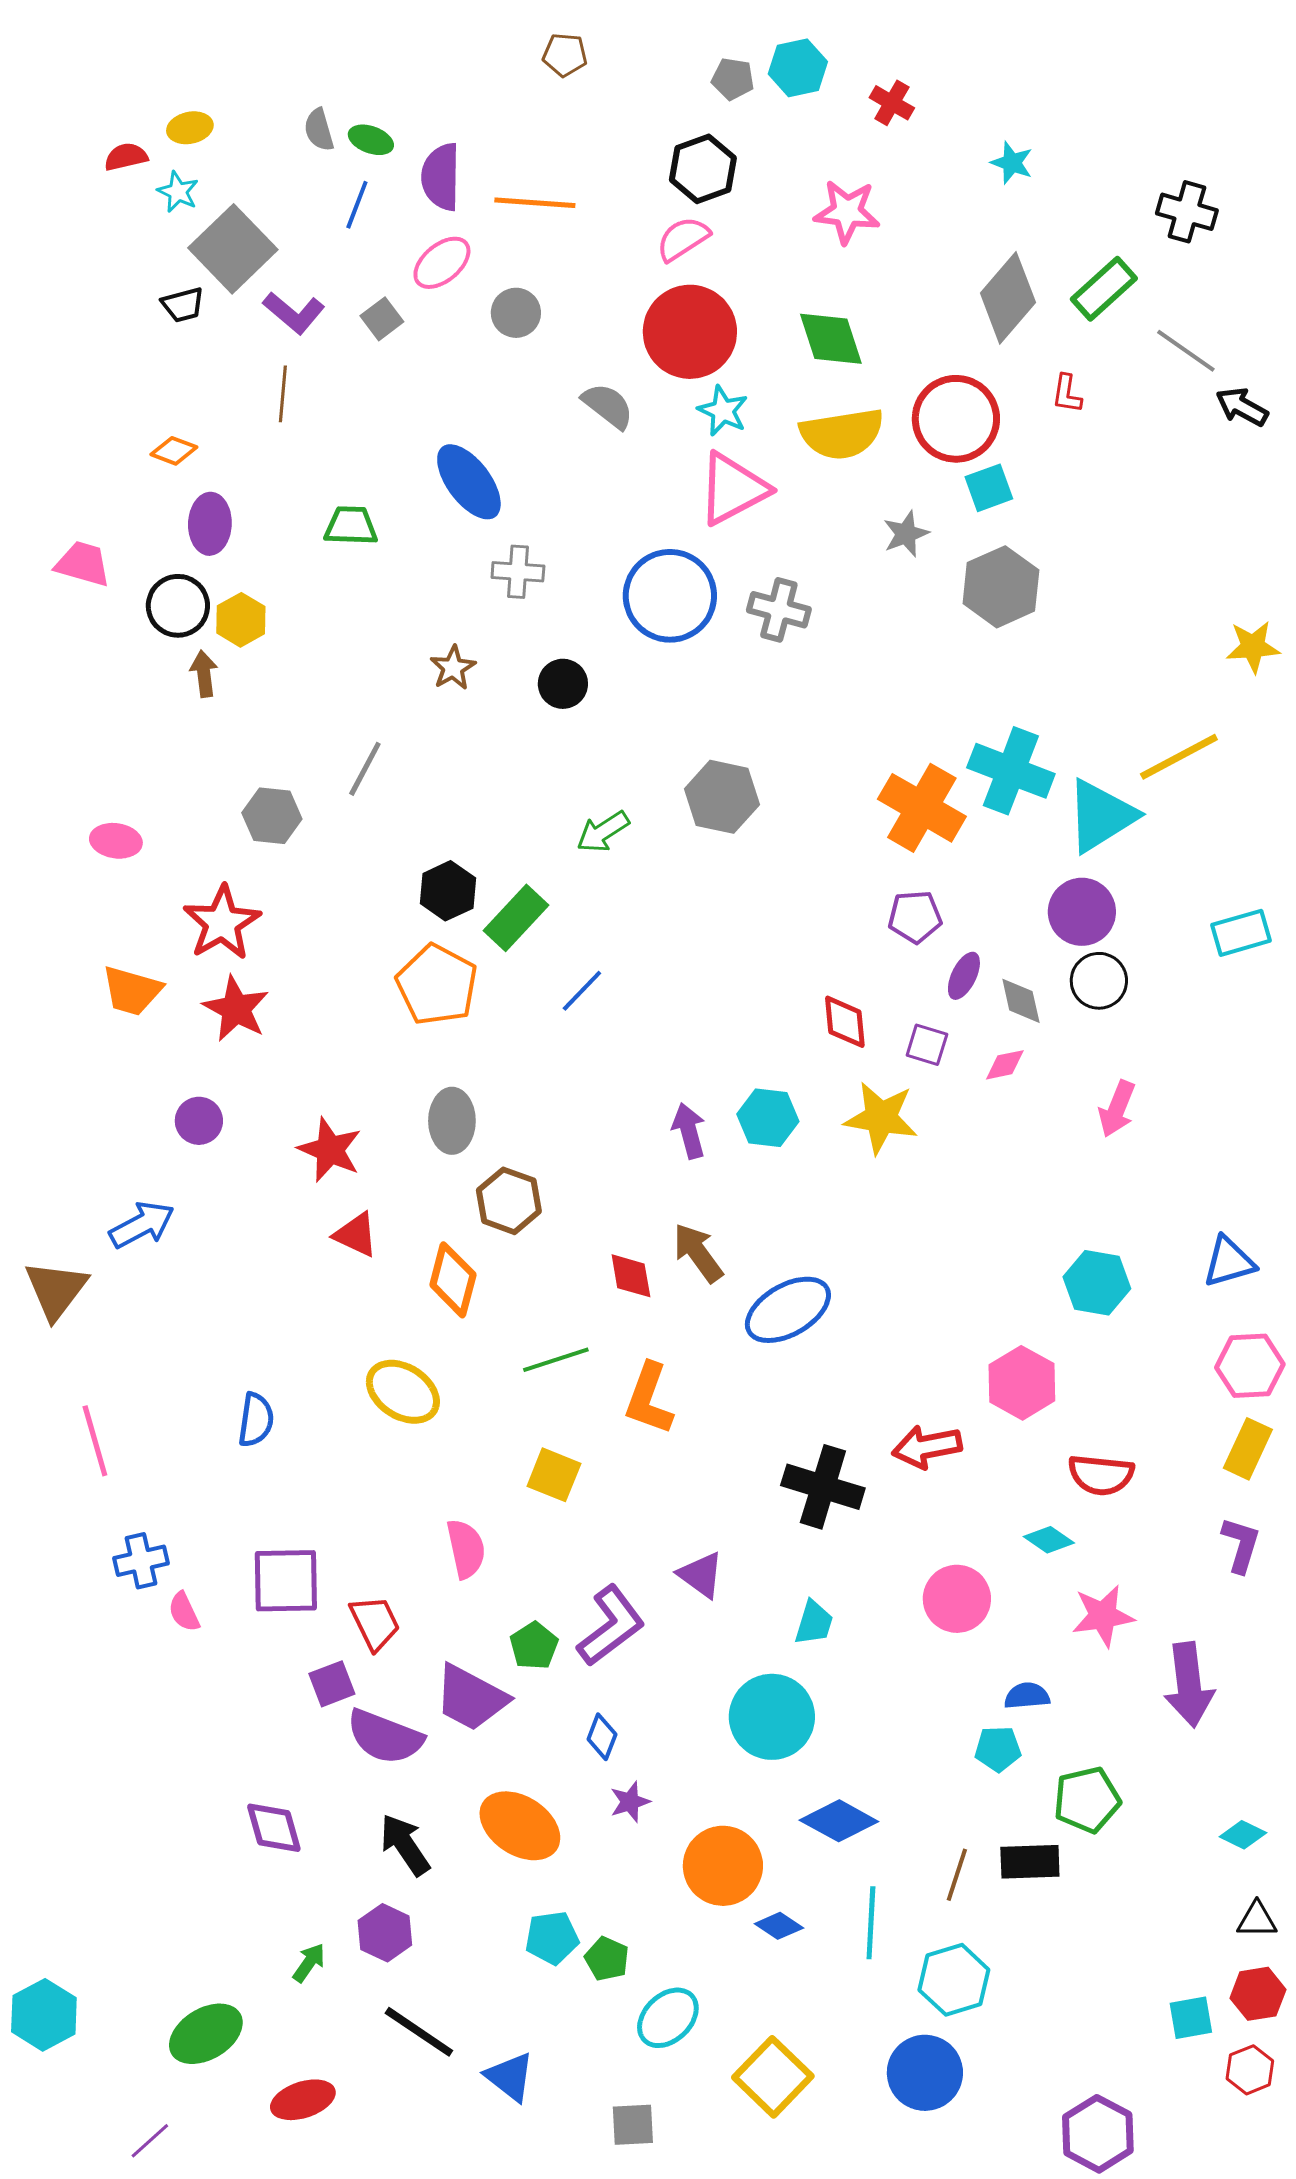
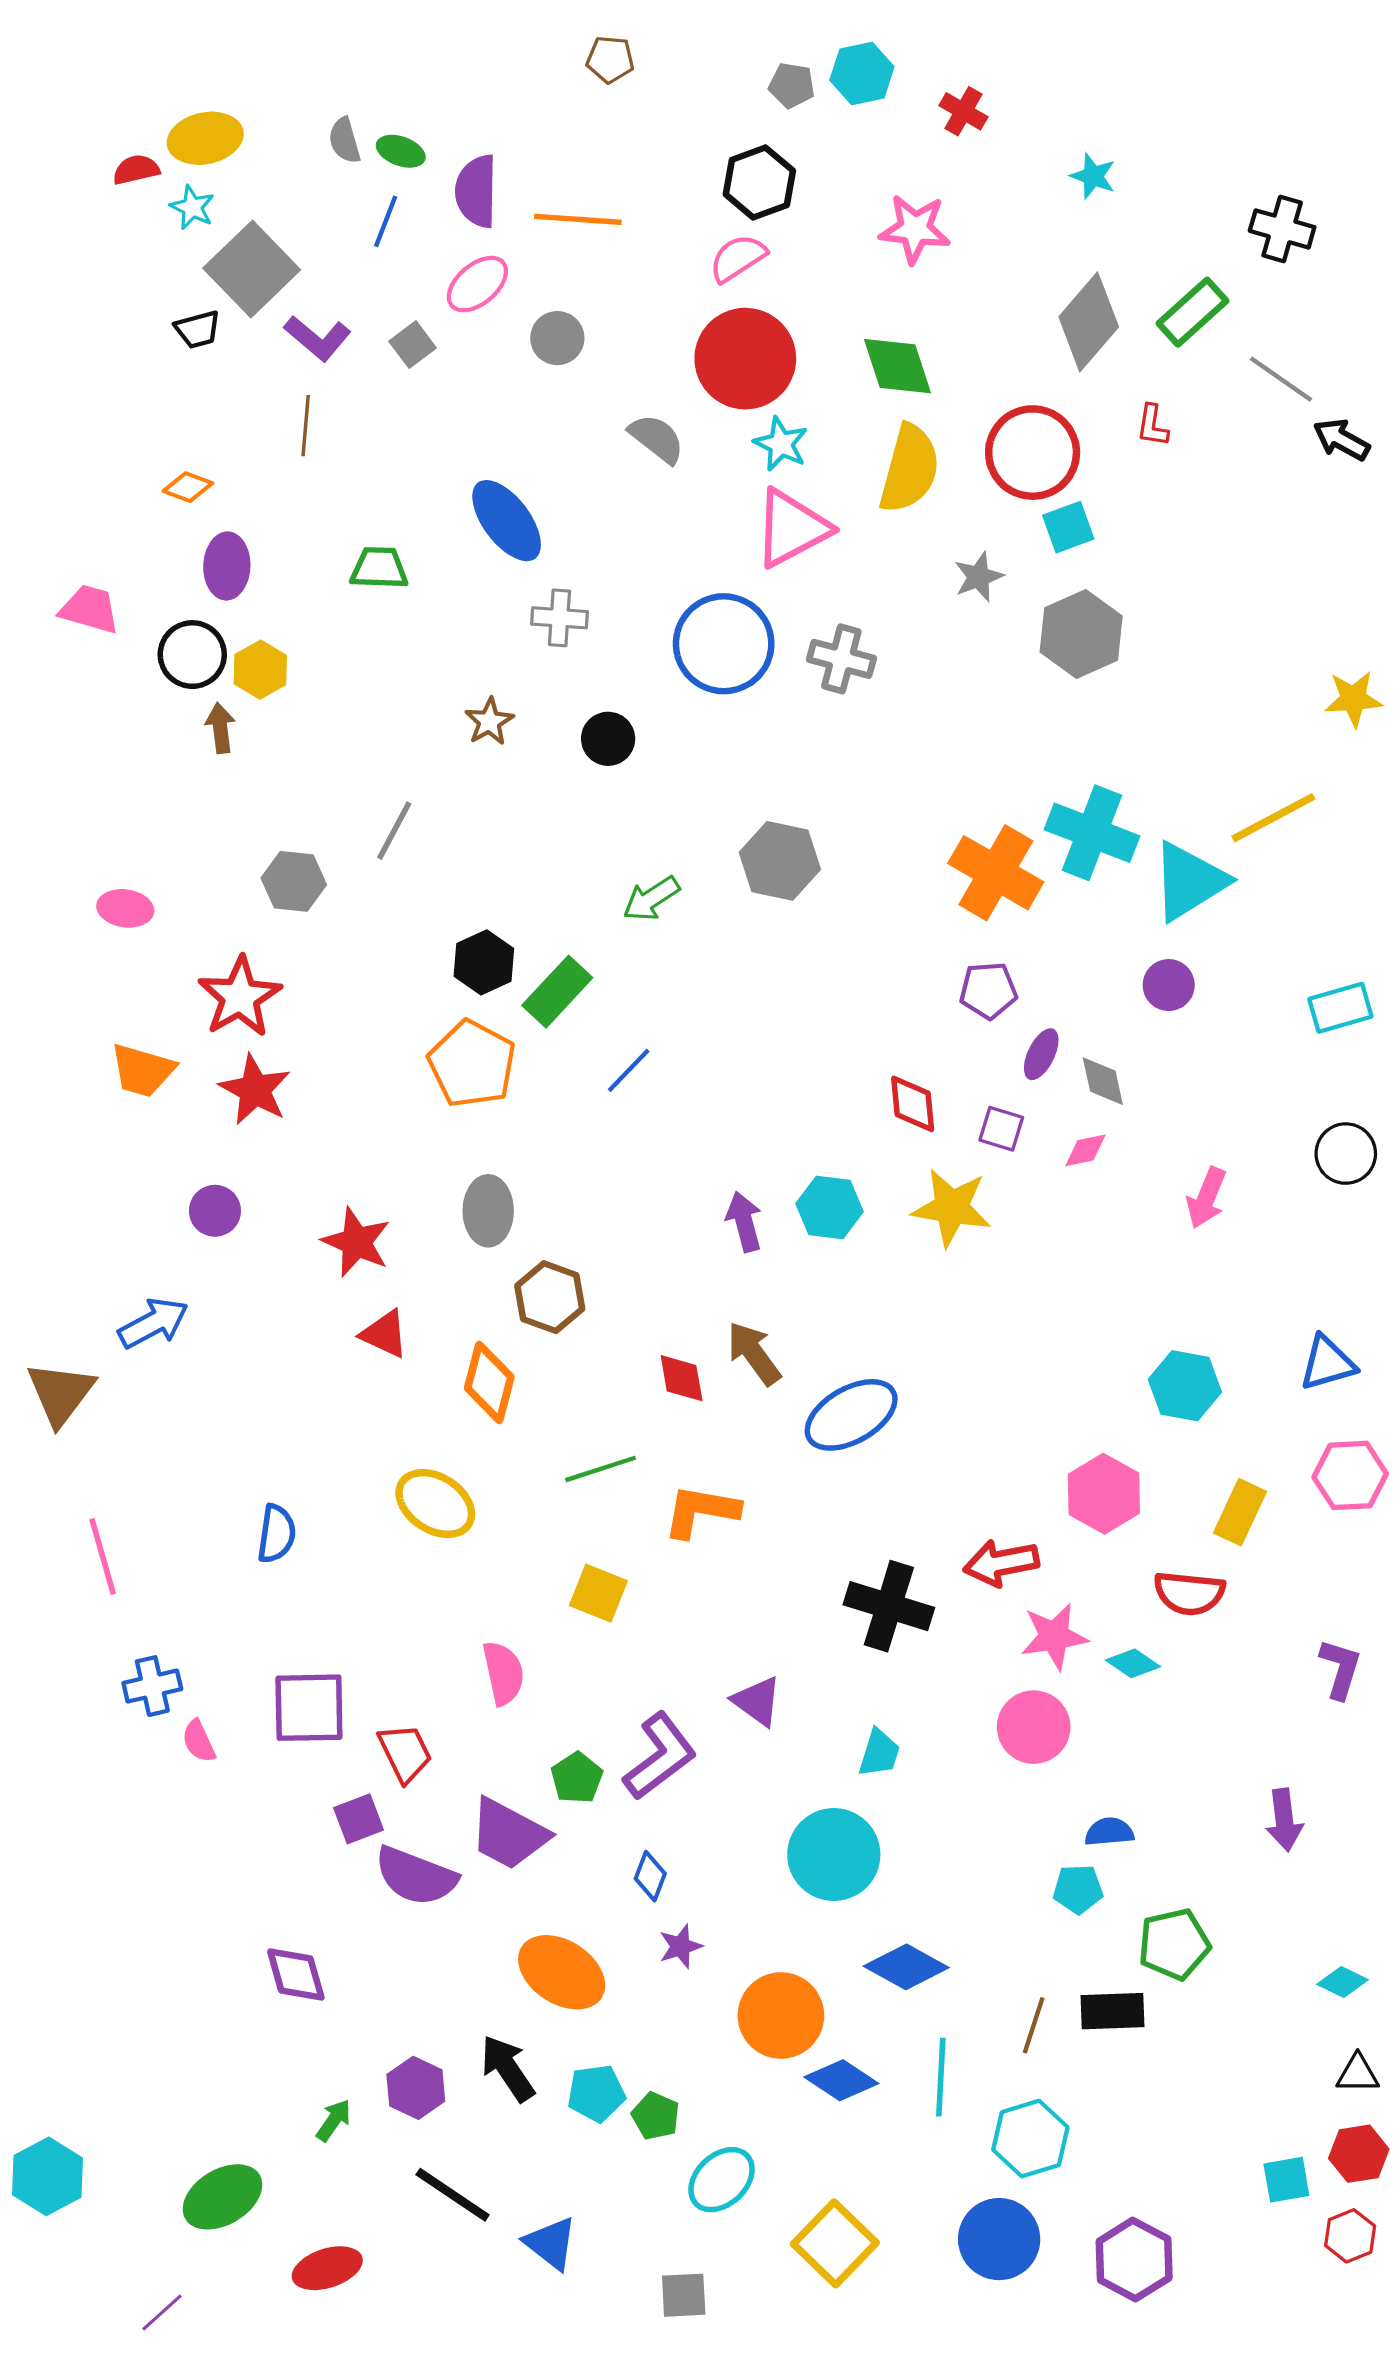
yellow ellipse: (190, 128) -> (205, 138), size x1.5
yellow semicircle: (842, 434) -> (909, 469), turned -66
purple circle: (1082, 912) -> (1169, 985), size x0.7
black circle: (1099, 981) -> (1346, 1154), moved
orange L-shape: (649, 1399) -> (701, 1511), turned 80
yellow rectangle: (1248, 1449) -> (1240, 1512), moved
pink star: (1103, 1616) -> (1054, 1636), moved
purple arrow: (1189, 1685) -> (1284, 1820), size x0.7
black arrow: (405, 1845) -> (508, 2068), moved
blue diamond: (779, 1926) -> (841, 2080), size x1.4
purple hexagon: (1098, 2134) -> (1134, 2260), moved

